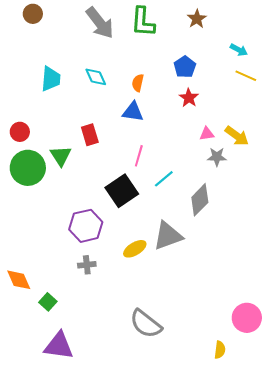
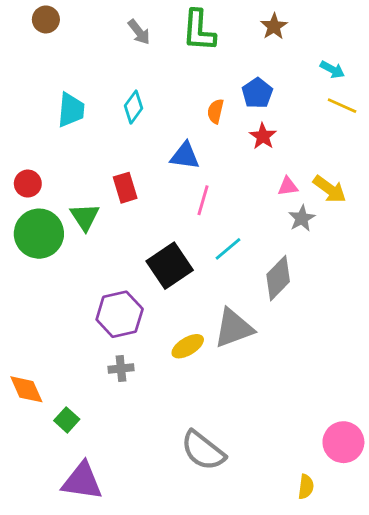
gray arrow: (100, 23) -> (139, 32), size x0.6
cyan diamond: (96, 77) -> (133, 107), turned 60
orange semicircle: (138, 83) -> (216, 111), moved
pink line: (139, 156) -> (203, 200), moved
gray star: (217, 157) -> (302, 218), turned -30

